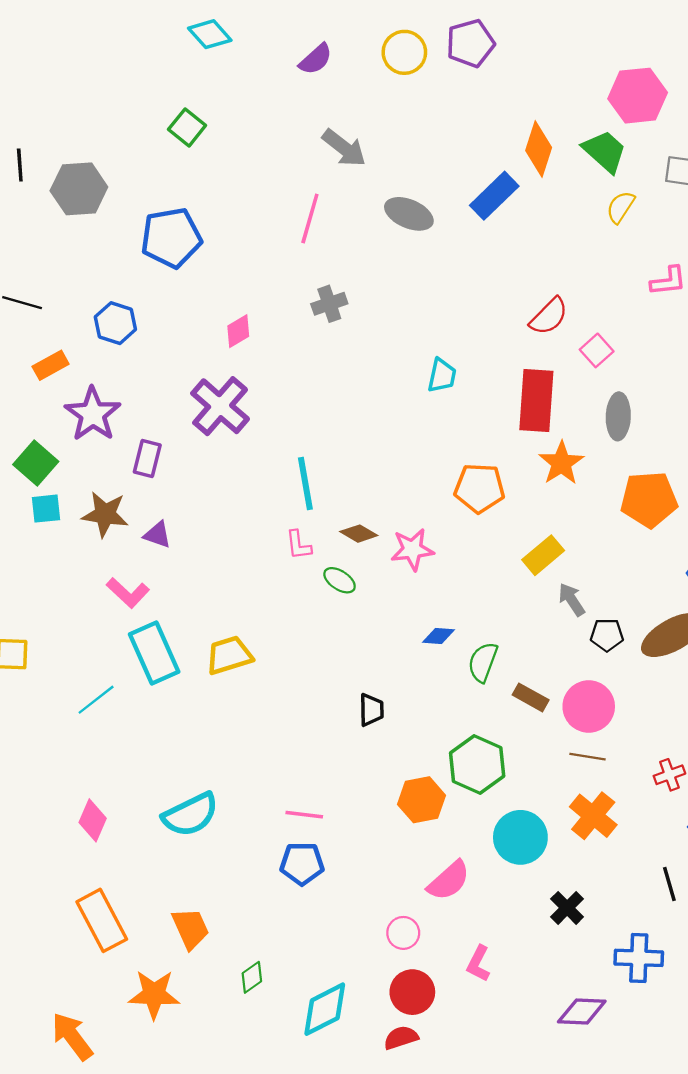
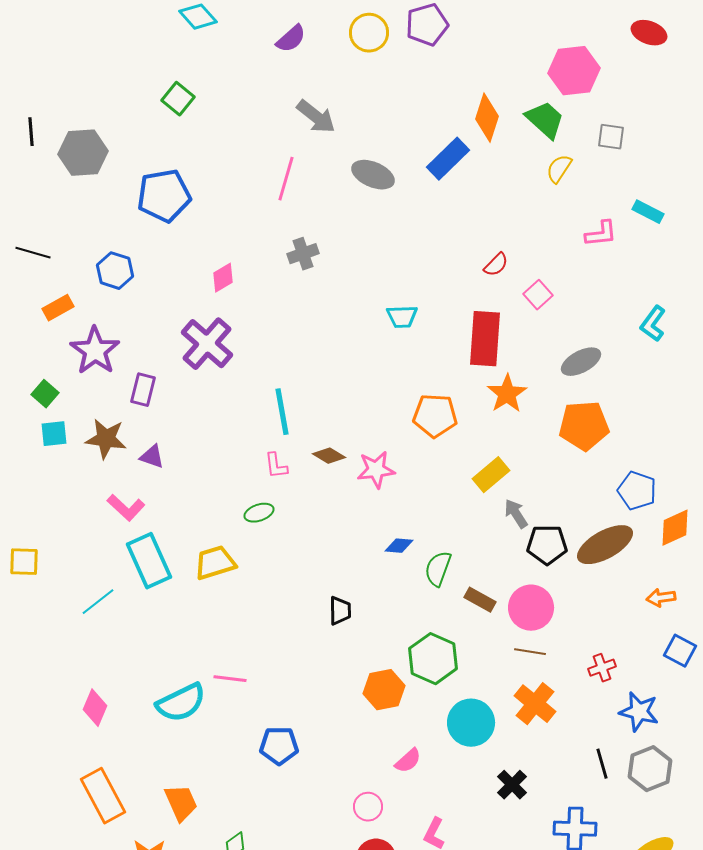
red semicircle: (549, 316) -> (496, 265), size x0.7
cyan trapezoid: (442, 375) -> (402, 317), turned 76
gray ellipse: (618, 416) -> (581, 362), moved, turned 60
green square: (36, 463) -> (45, 394), size x0.7
green ellipse: (340, 580) -> (259, 513), moved, turned -52
black pentagon: (607, 635) -> (547, 545), size x1.4
pink line: (304, 815) -> (230, 679), moved
pink semicircle: (449, 881) -> (408, 761), size x0.7

